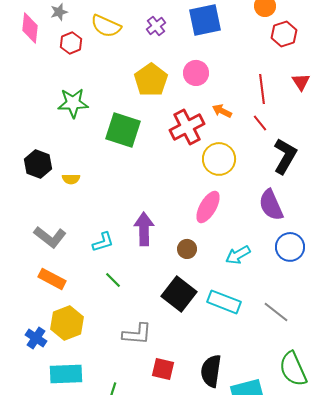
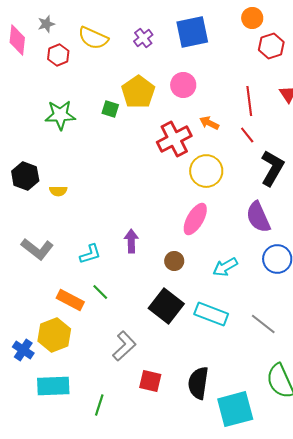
green square: (123, 130) -> (110, 109), moved, size x0.5
purple arrow: (144, 229) -> (131, 241), size x0.7
orange rectangle: (52, 279) -> (70, 300), moved
gray L-shape: (137, 334) -> (124, 346), turned -48

